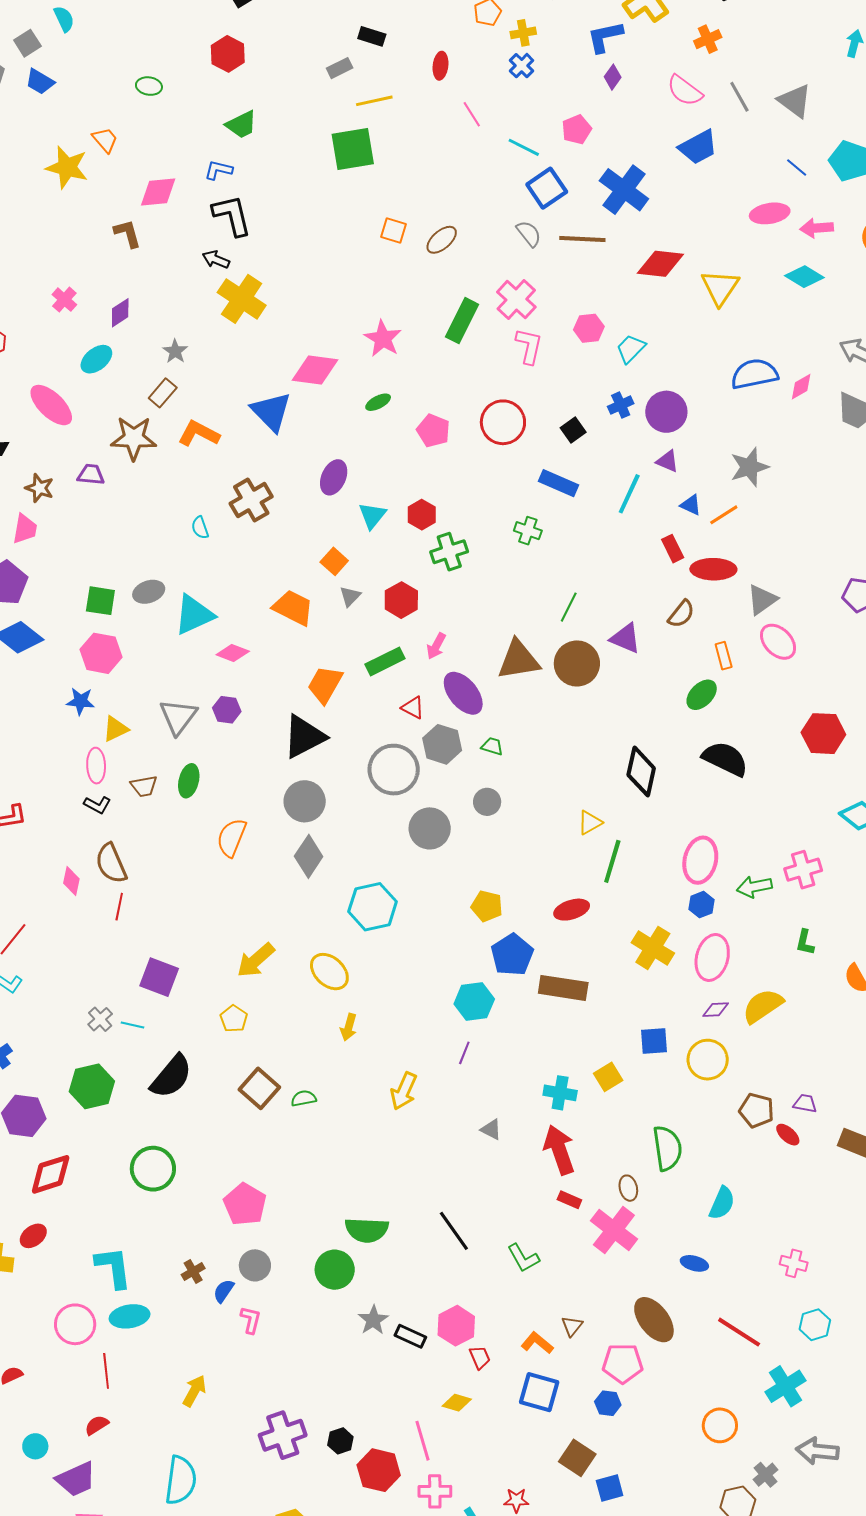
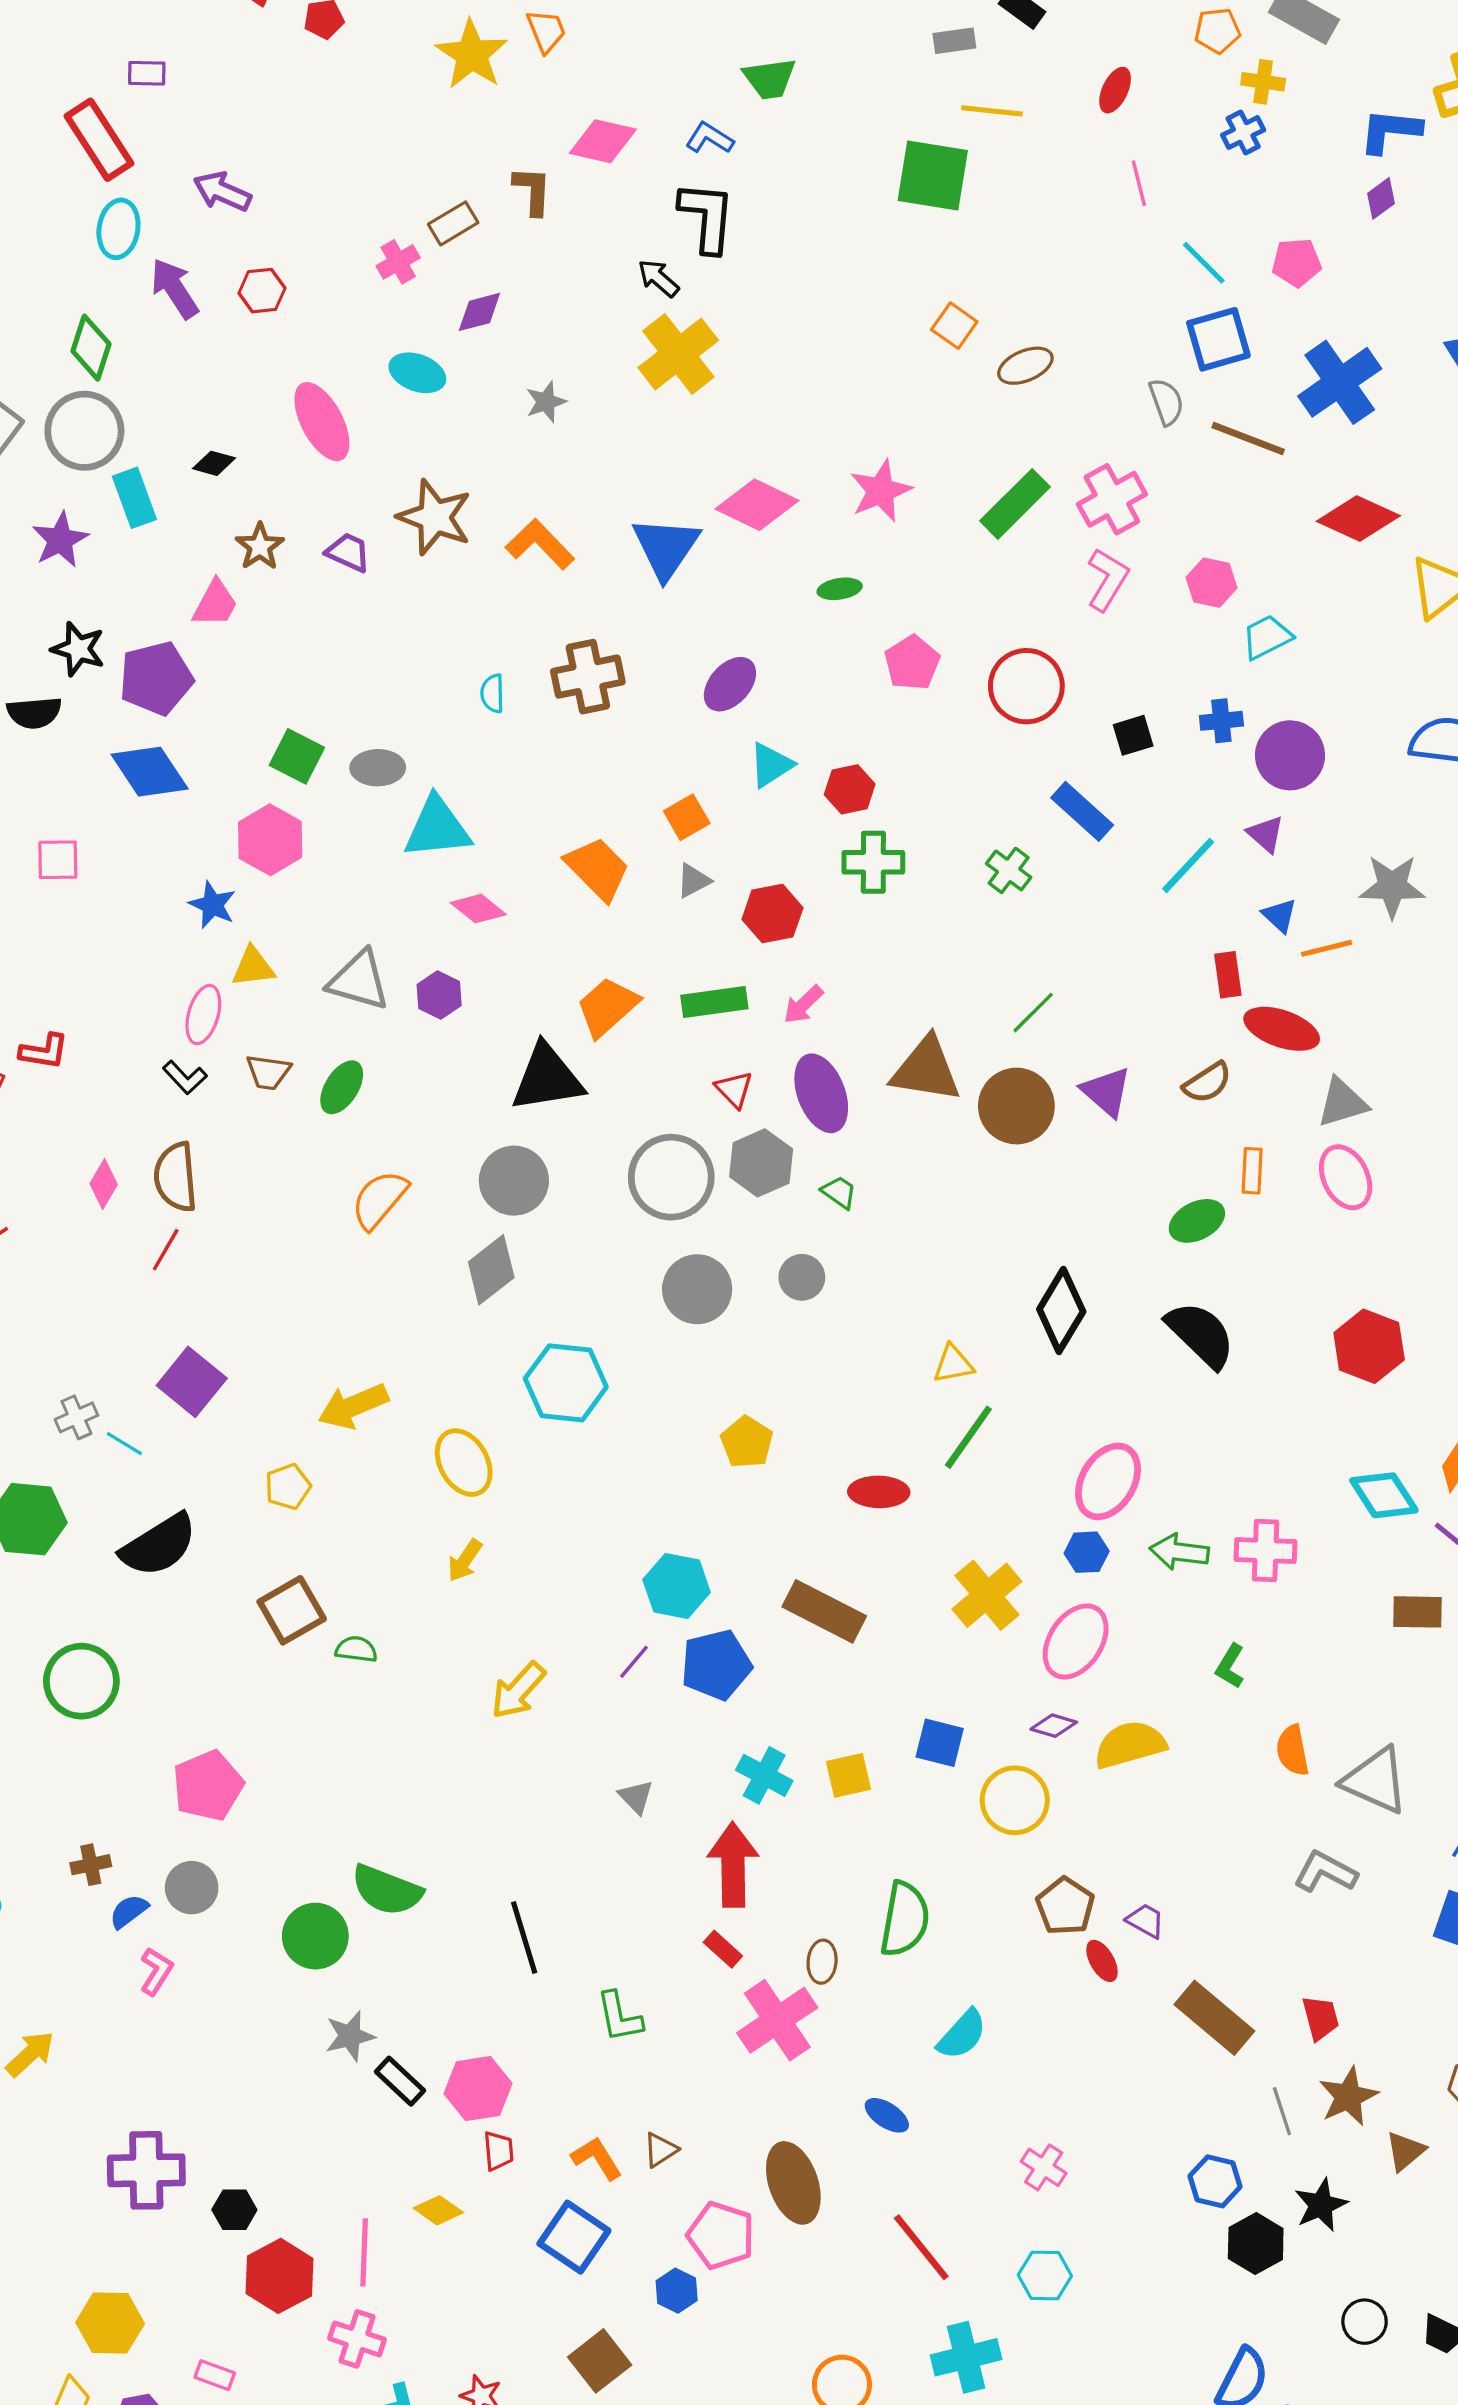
cyan ellipse: (96, 359) -> (417, 373), turned 40
brown rectangle: (163, 393) -> (453, 223), moved
gray triangle: (178, 717) -> (359, 980), turned 51
blue pentagon: (512, 955) -> (716, 1665), moved

